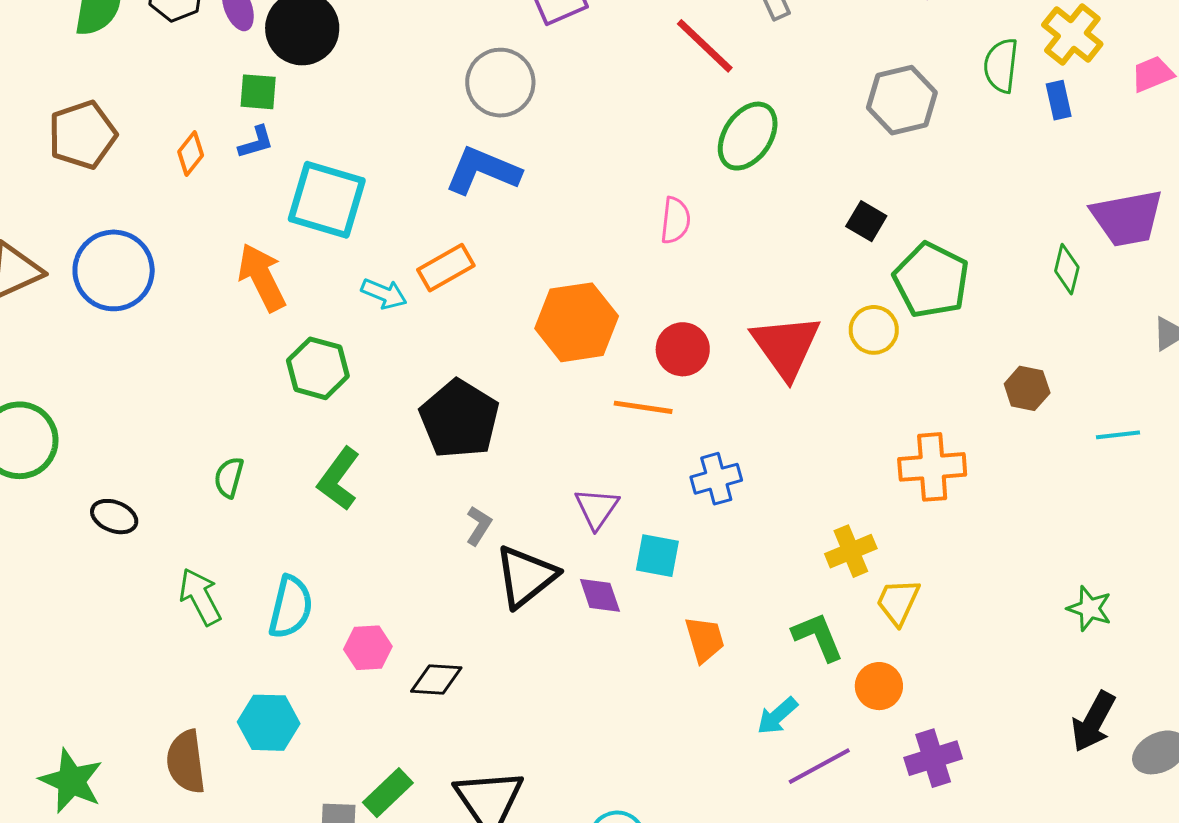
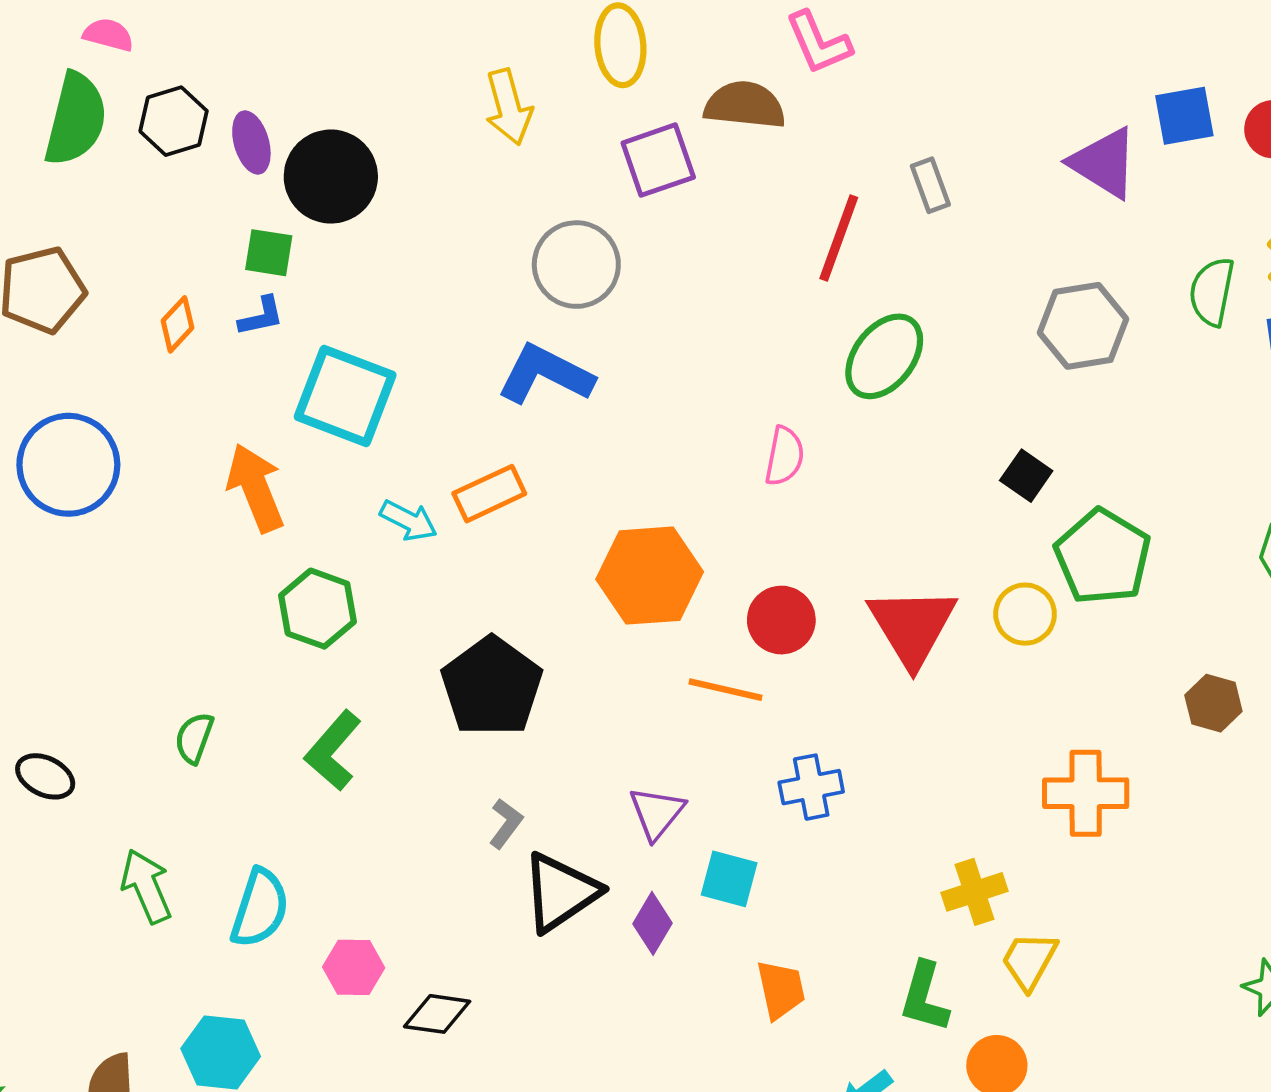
red line: (705, 46) -> (839, 238), turned 62
purple diamond: (600, 595) -> (653, 923), turned 45
green L-shape: (818, 637) -> (924, 997), turned -146

